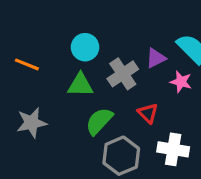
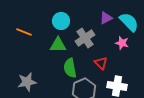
purple triangle: (156, 58) -> (106, 18), moved
green semicircle: (99, 121) -> (70, 68), turned -54
gray star: (32, 123) -> (27, 82), moved

